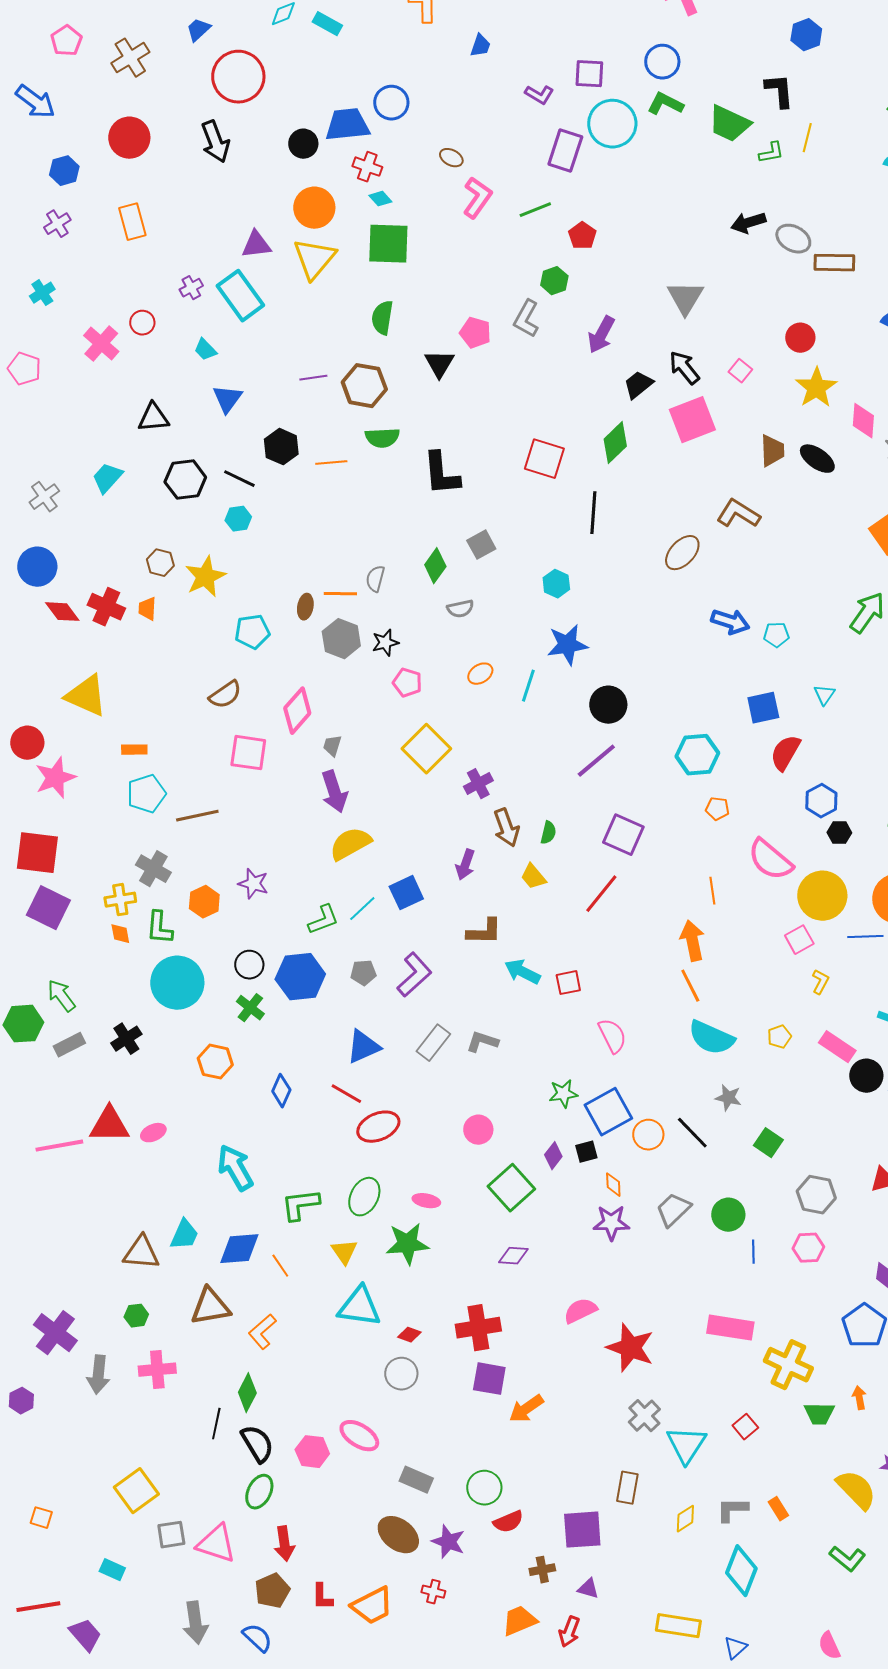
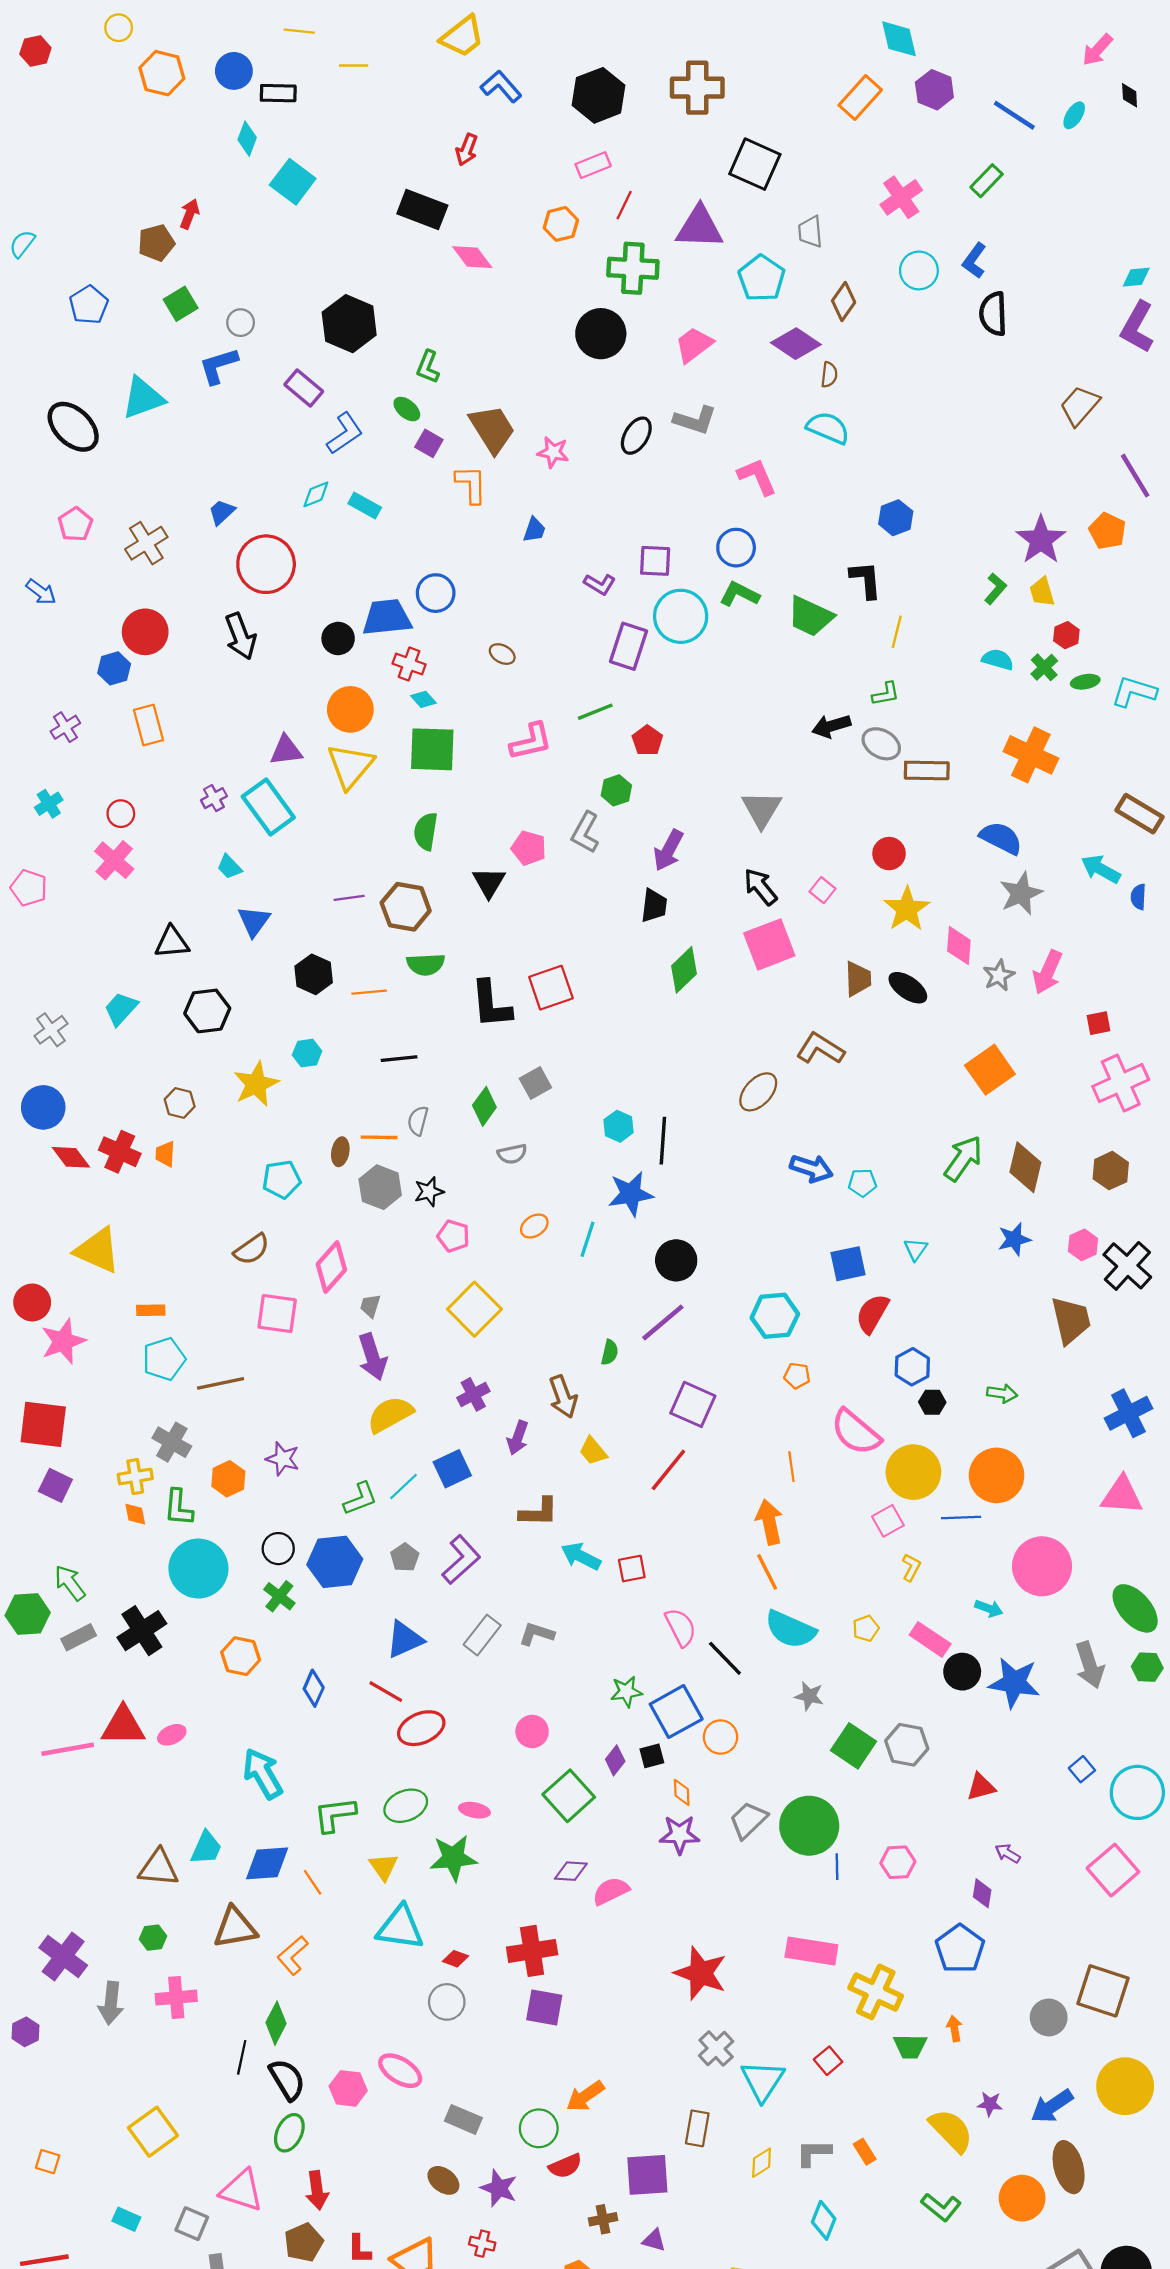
blue arrow: (35, 102) -> (41, 592), size x0.7
green L-shape: (771, 153) -> (886, 694), moved
blue hexagon: (64, 171) -> (114, 668), moved
pink L-shape: (477, 198) -> (531, 742), moved, turned 42
red circle: (142, 323) -> (121, 814), moved
black trapezoid: (638, 385) -> (654, 906), moved, turned 136
red square: (544, 459) -> (551, 988), moved, turned -36
black line: (239, 479) -> (399, 1059), moved, turned -32
black line: (593, 513) -> (663, 1141), moved
cyan hexagon: (238, 519) -> (307, 1053), moved
yellow star: (205, 577) -> (256, 1084), moved
purple cross: (478, 784) -> (473, 1394), moved
green semicircle: (548, 833) -> (610, 1352), moved
purple square: (48, 908) -> (55, 1485), size x0.7
gray pentagon: (363, 973) -> (405, 1557), turned -30
black cross: (126, 1039) -> (142, 1631), size x1.4
black line: (692, 1133) -> (725, 1658), moved
green square: (768, 1143) -> (854, 1746), size x1.4
gray hexagon: (816, 1195) -> (907, 1745), moved
green ellipse: (364, 1197) -> (406, 1806), turned 42
green circle: (728, 1215) -> (809, 1826), size x1.6
pink semicircle: (580, 1311) -> (611, 1891), moved
orange arrow: (526, 1409) -> (585, 2096), moved
gray square: (171, 1535) -> (192, 2224), moved, turned 32
brown ellipse: (398, 1535) -> (443, 2180), size x0.7
cyan diamond: (741, 1571) -> (824, 2220), size x0.7

